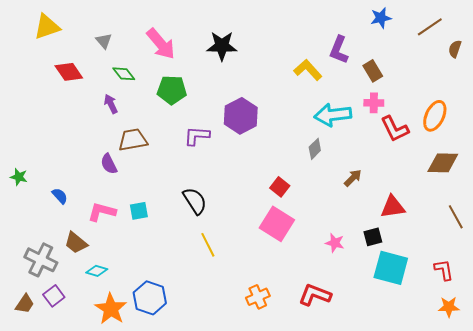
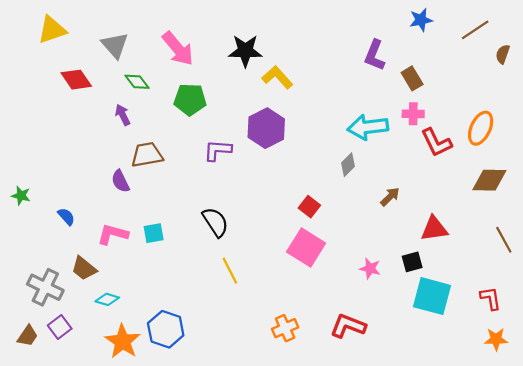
gray triangle: (104, 41) -> (115, 45), size x1.5
yellow L-shape: (308, 70) -> (277, 77), moved

